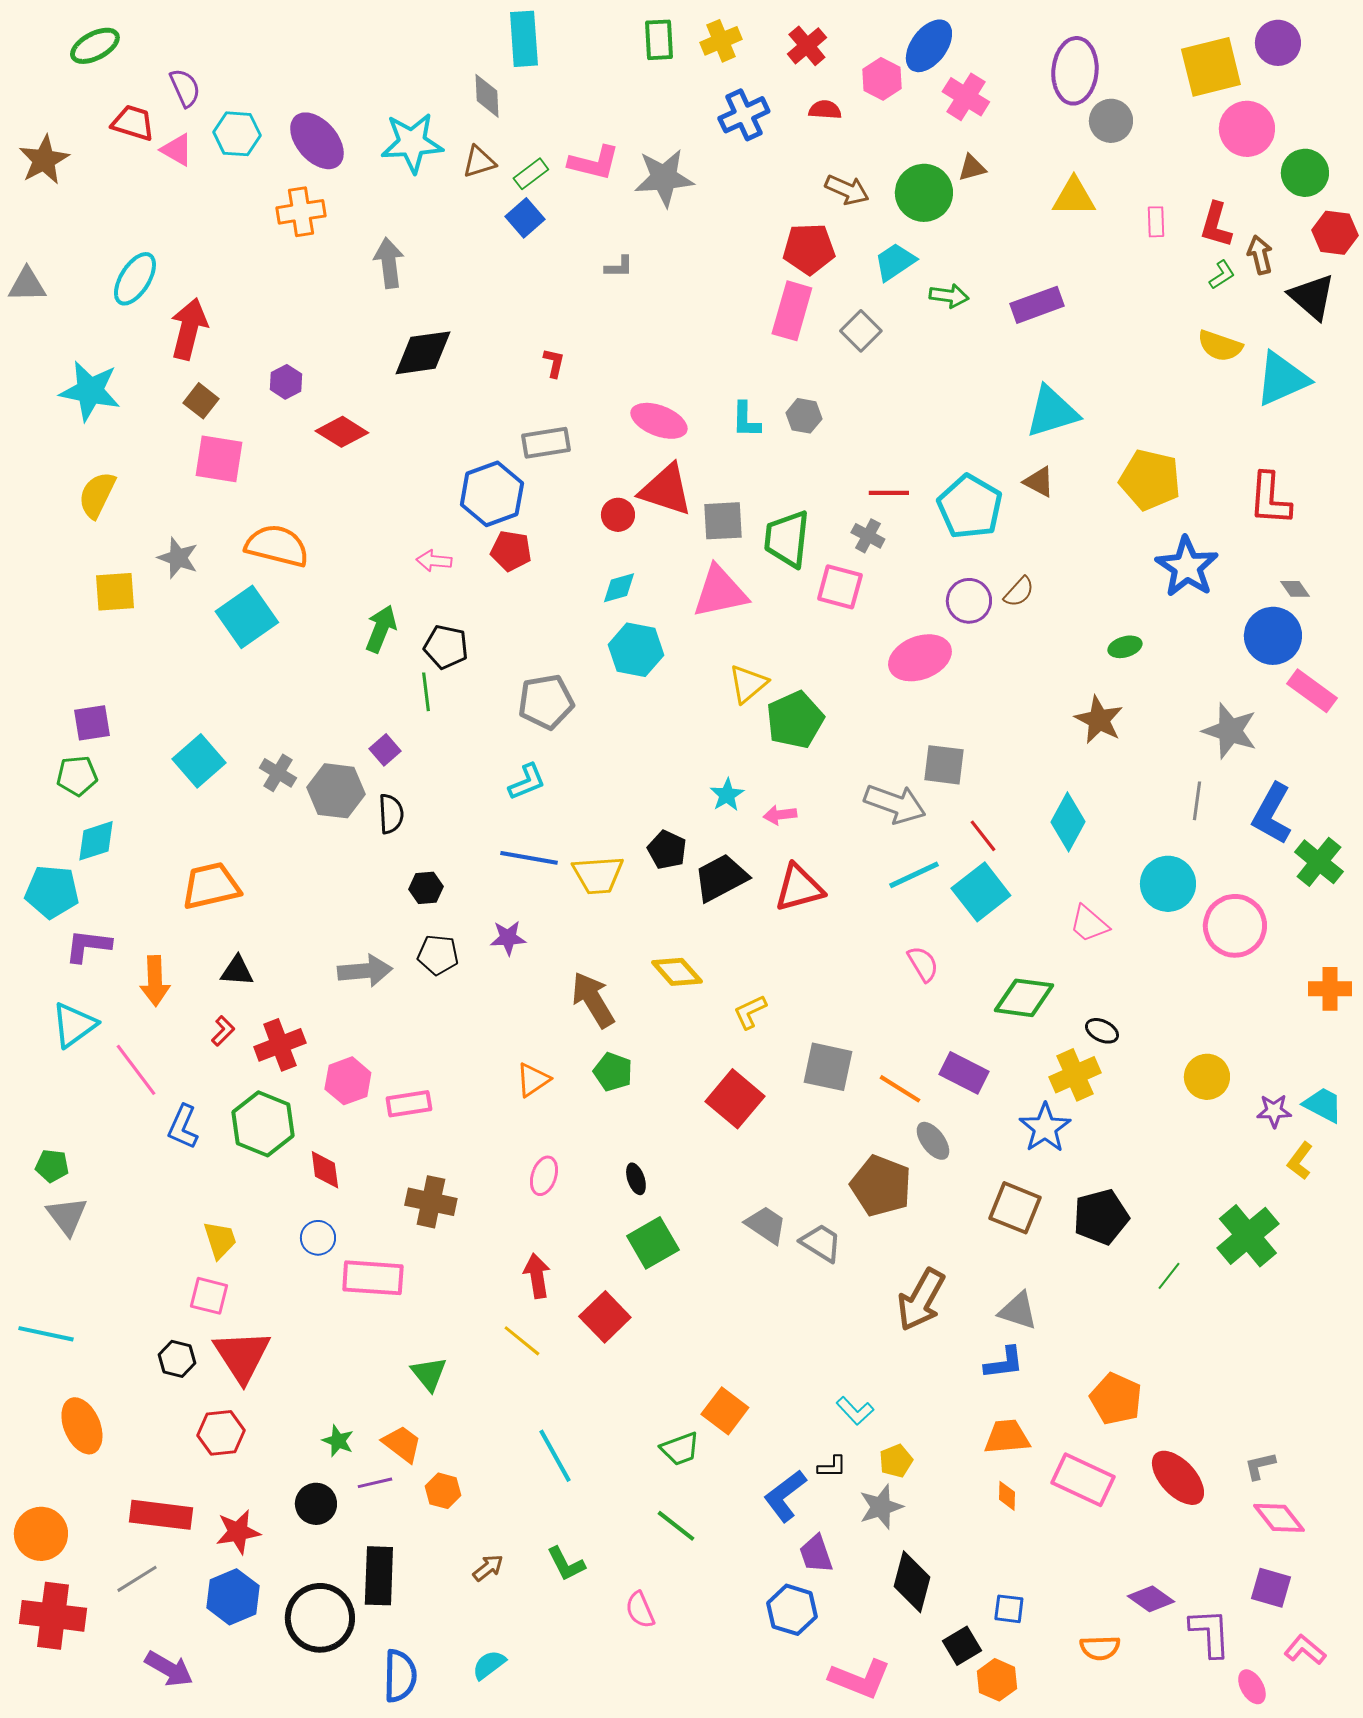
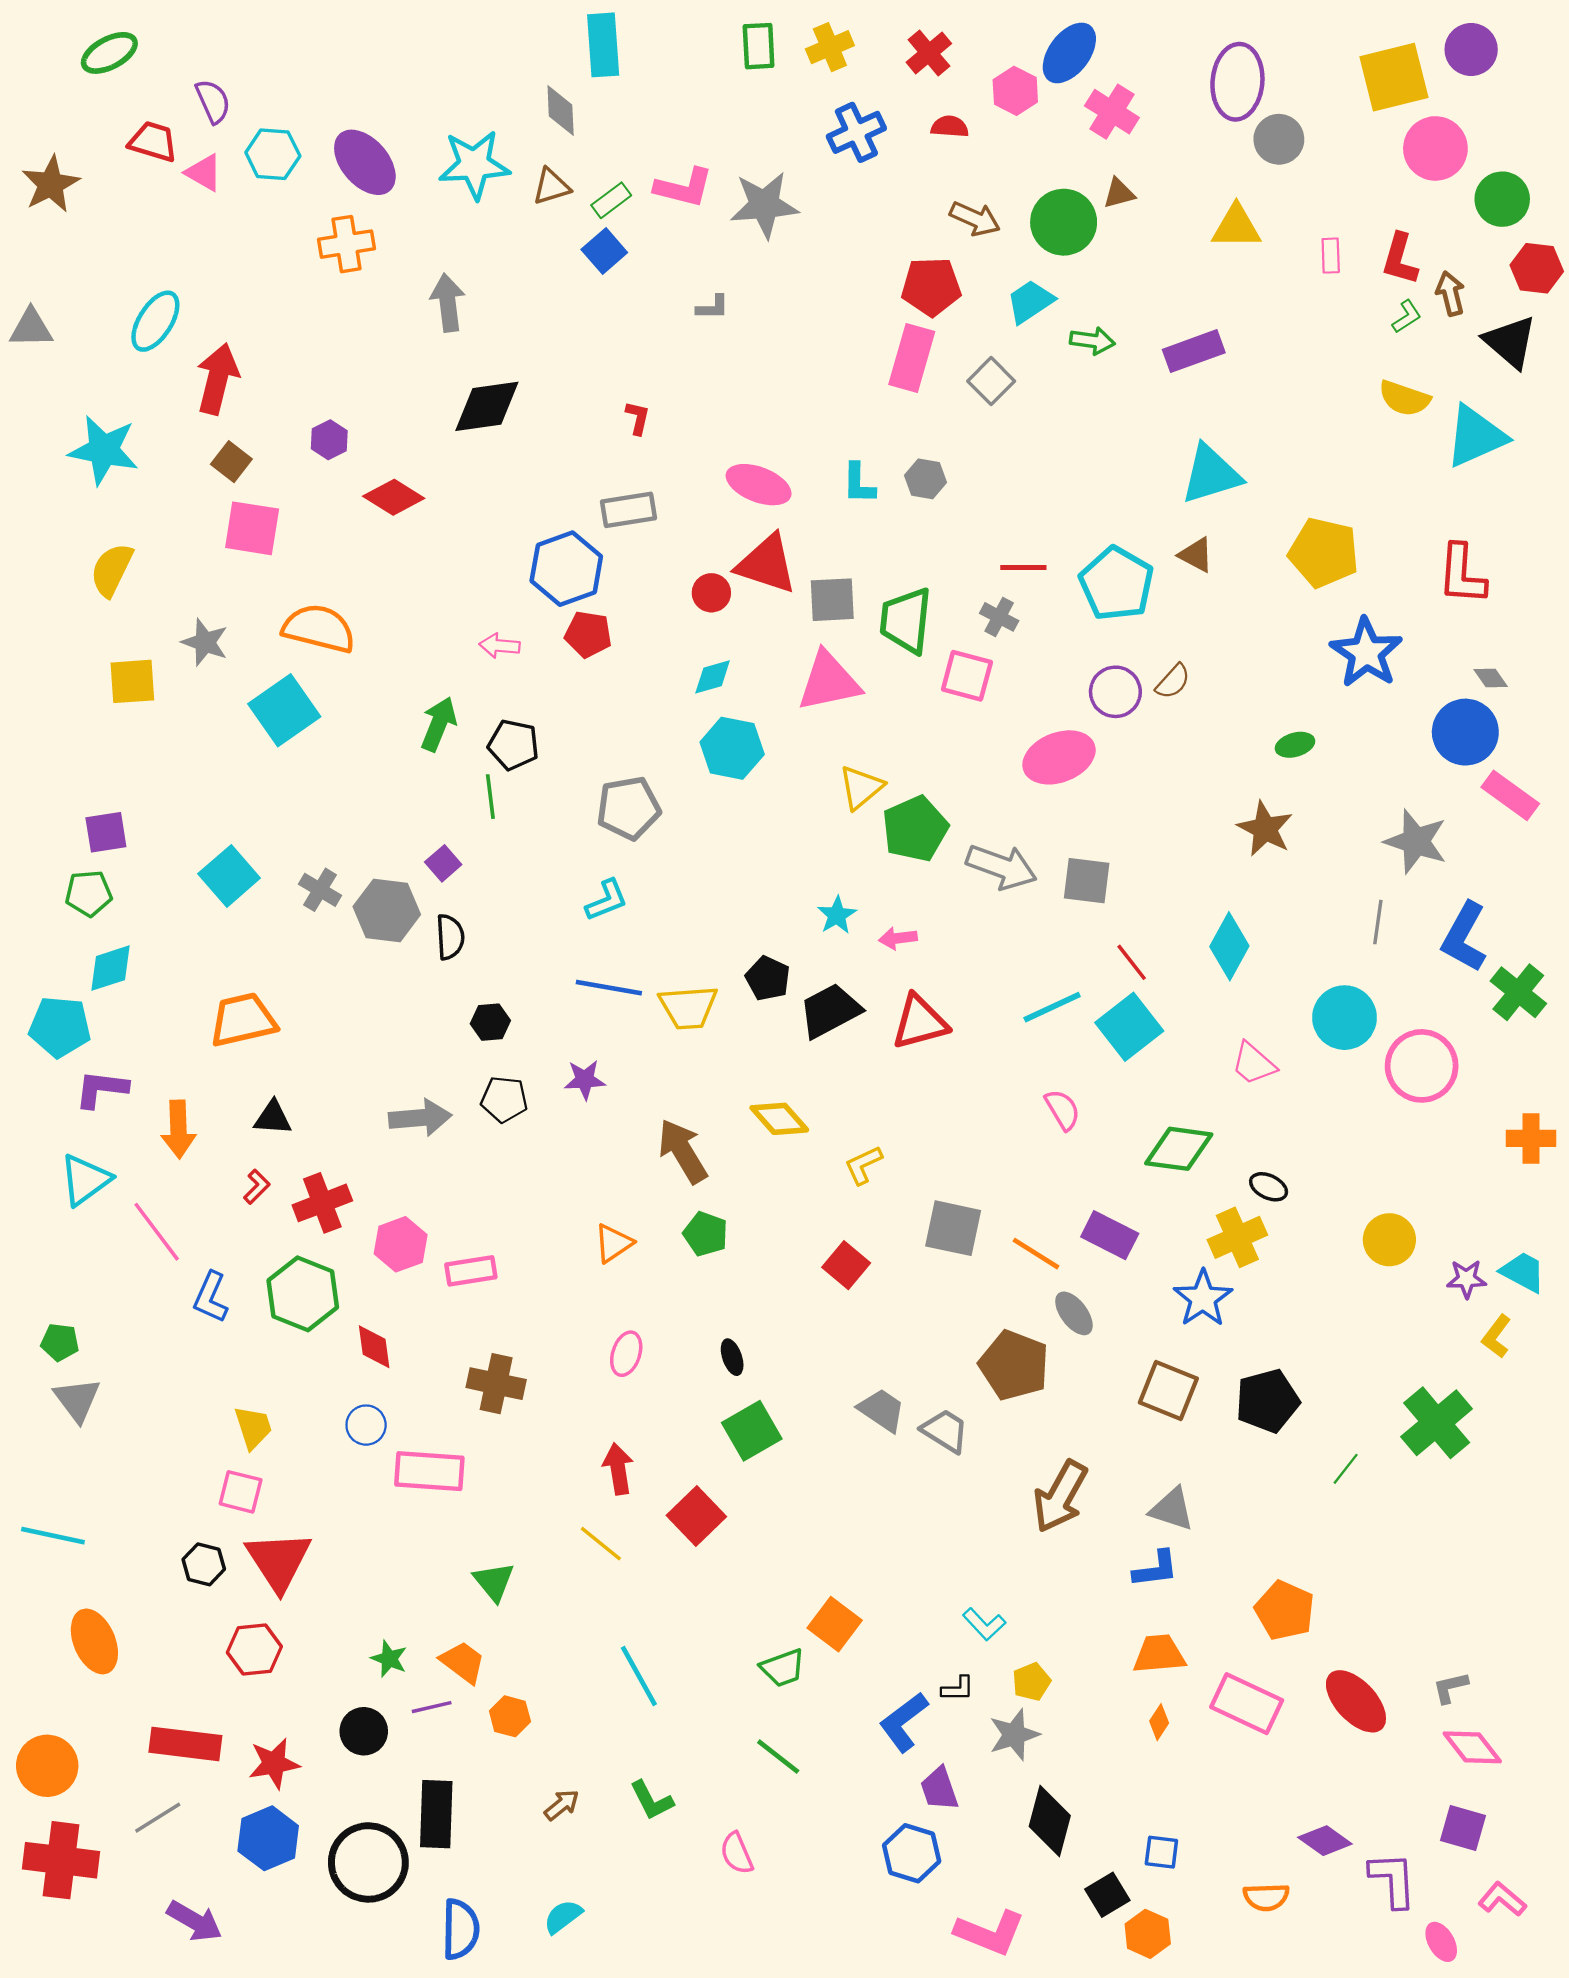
gray arrow: (895, 804) -> (1001, 867), moved
red square: (735, 1099) -> (846, 1265), size x0.7
orange diamond: (1007, 1496) -> (1159, 1722), turned 32

